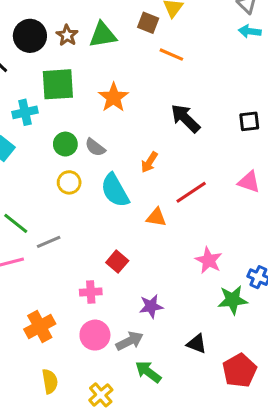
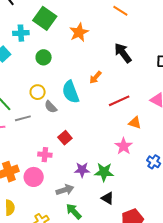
green square: (58, 84) -> (45, 18), turned 30
gray semicircle: (95, 147) -> (51, 107), moved
yellow circle: (69, 182) -> (38, 92), moved
orange triangle: (156, 217) -> (135, 123), moved
green star: (233, 300) -> (104, 172), moved
pink circle: (95, 335) -> (34, 177), moved

